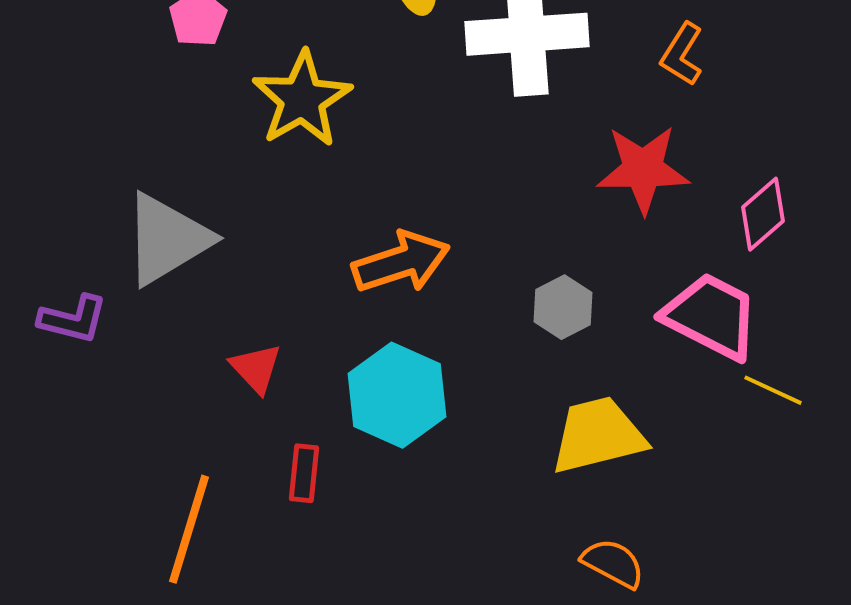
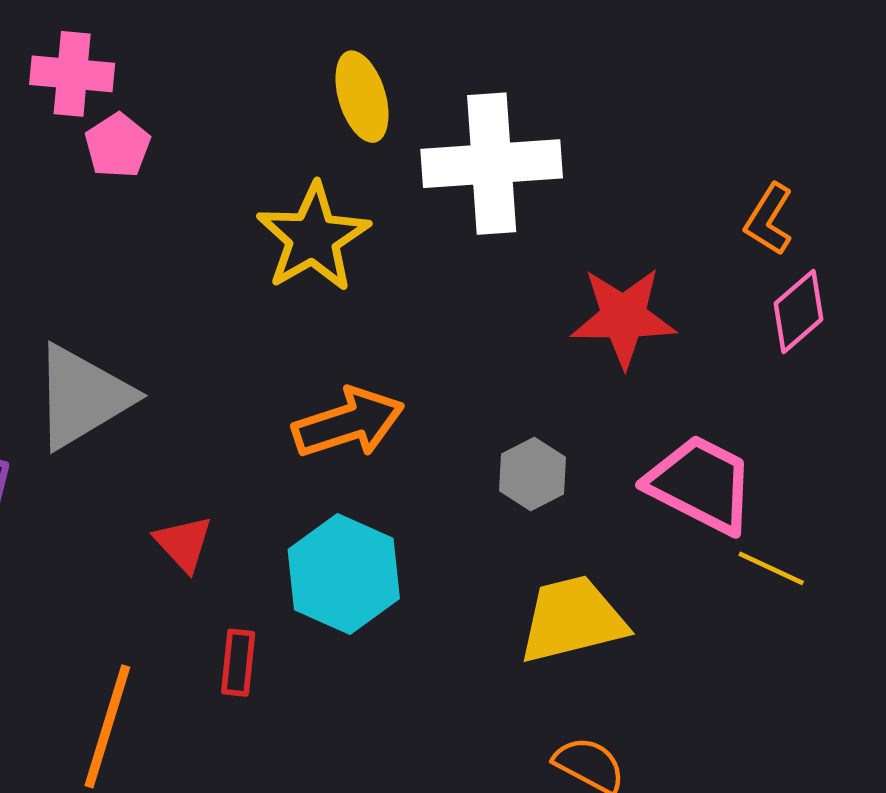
orange L-shape: (682, 54) -> (769, 219), moved
yellow star: (302, 99) -> (313, 238), moved
pink diamond: (763, 214) -> (798, 311), moved

